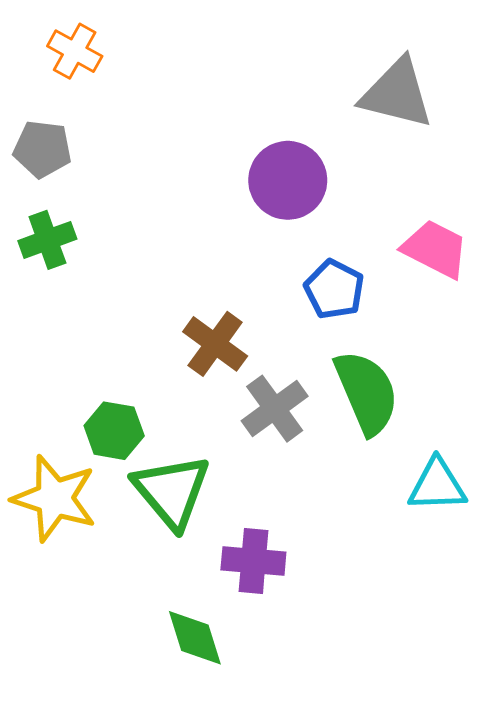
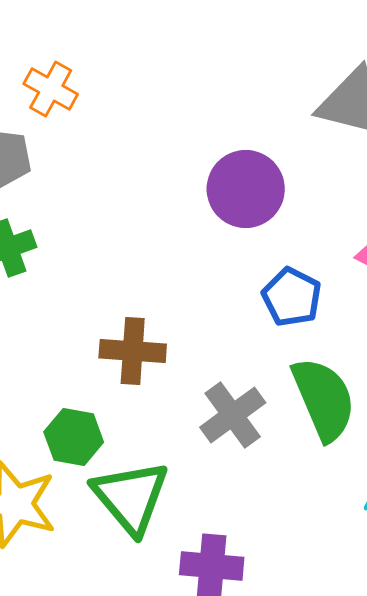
orange cross: (75, 51) -> (51, 89), moved
brown cross: (215, 344) -> (133, 351), moved, turned -32

